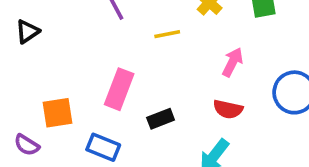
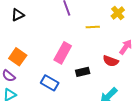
red semicircle: (228, 109) -> (111, 61), moved
orange square: (57, 113) -> (18, 57), moved, turned 36

